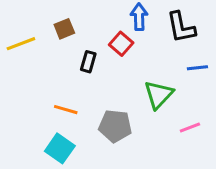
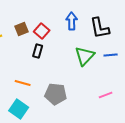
red square: (121, 44) -> (42, 31), moved
green triangle: (159, 95) -> (85, 56), moved

